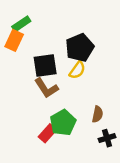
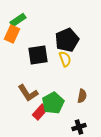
yellow semicircle: (77, 70) -> (65, 59), turned -56
brown L-shape: (46, 88) -> (28, 93), moved
black cross: (107, 138) -> (79, 127), moved

